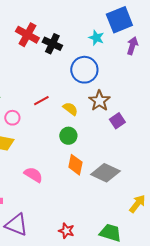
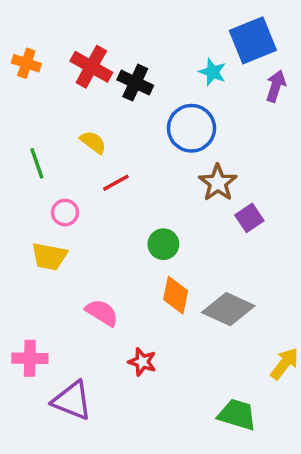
yellow semicircle: (70, 109) -> (93, 142), moved
red star: (66, 231) -> (142, 362), moved

